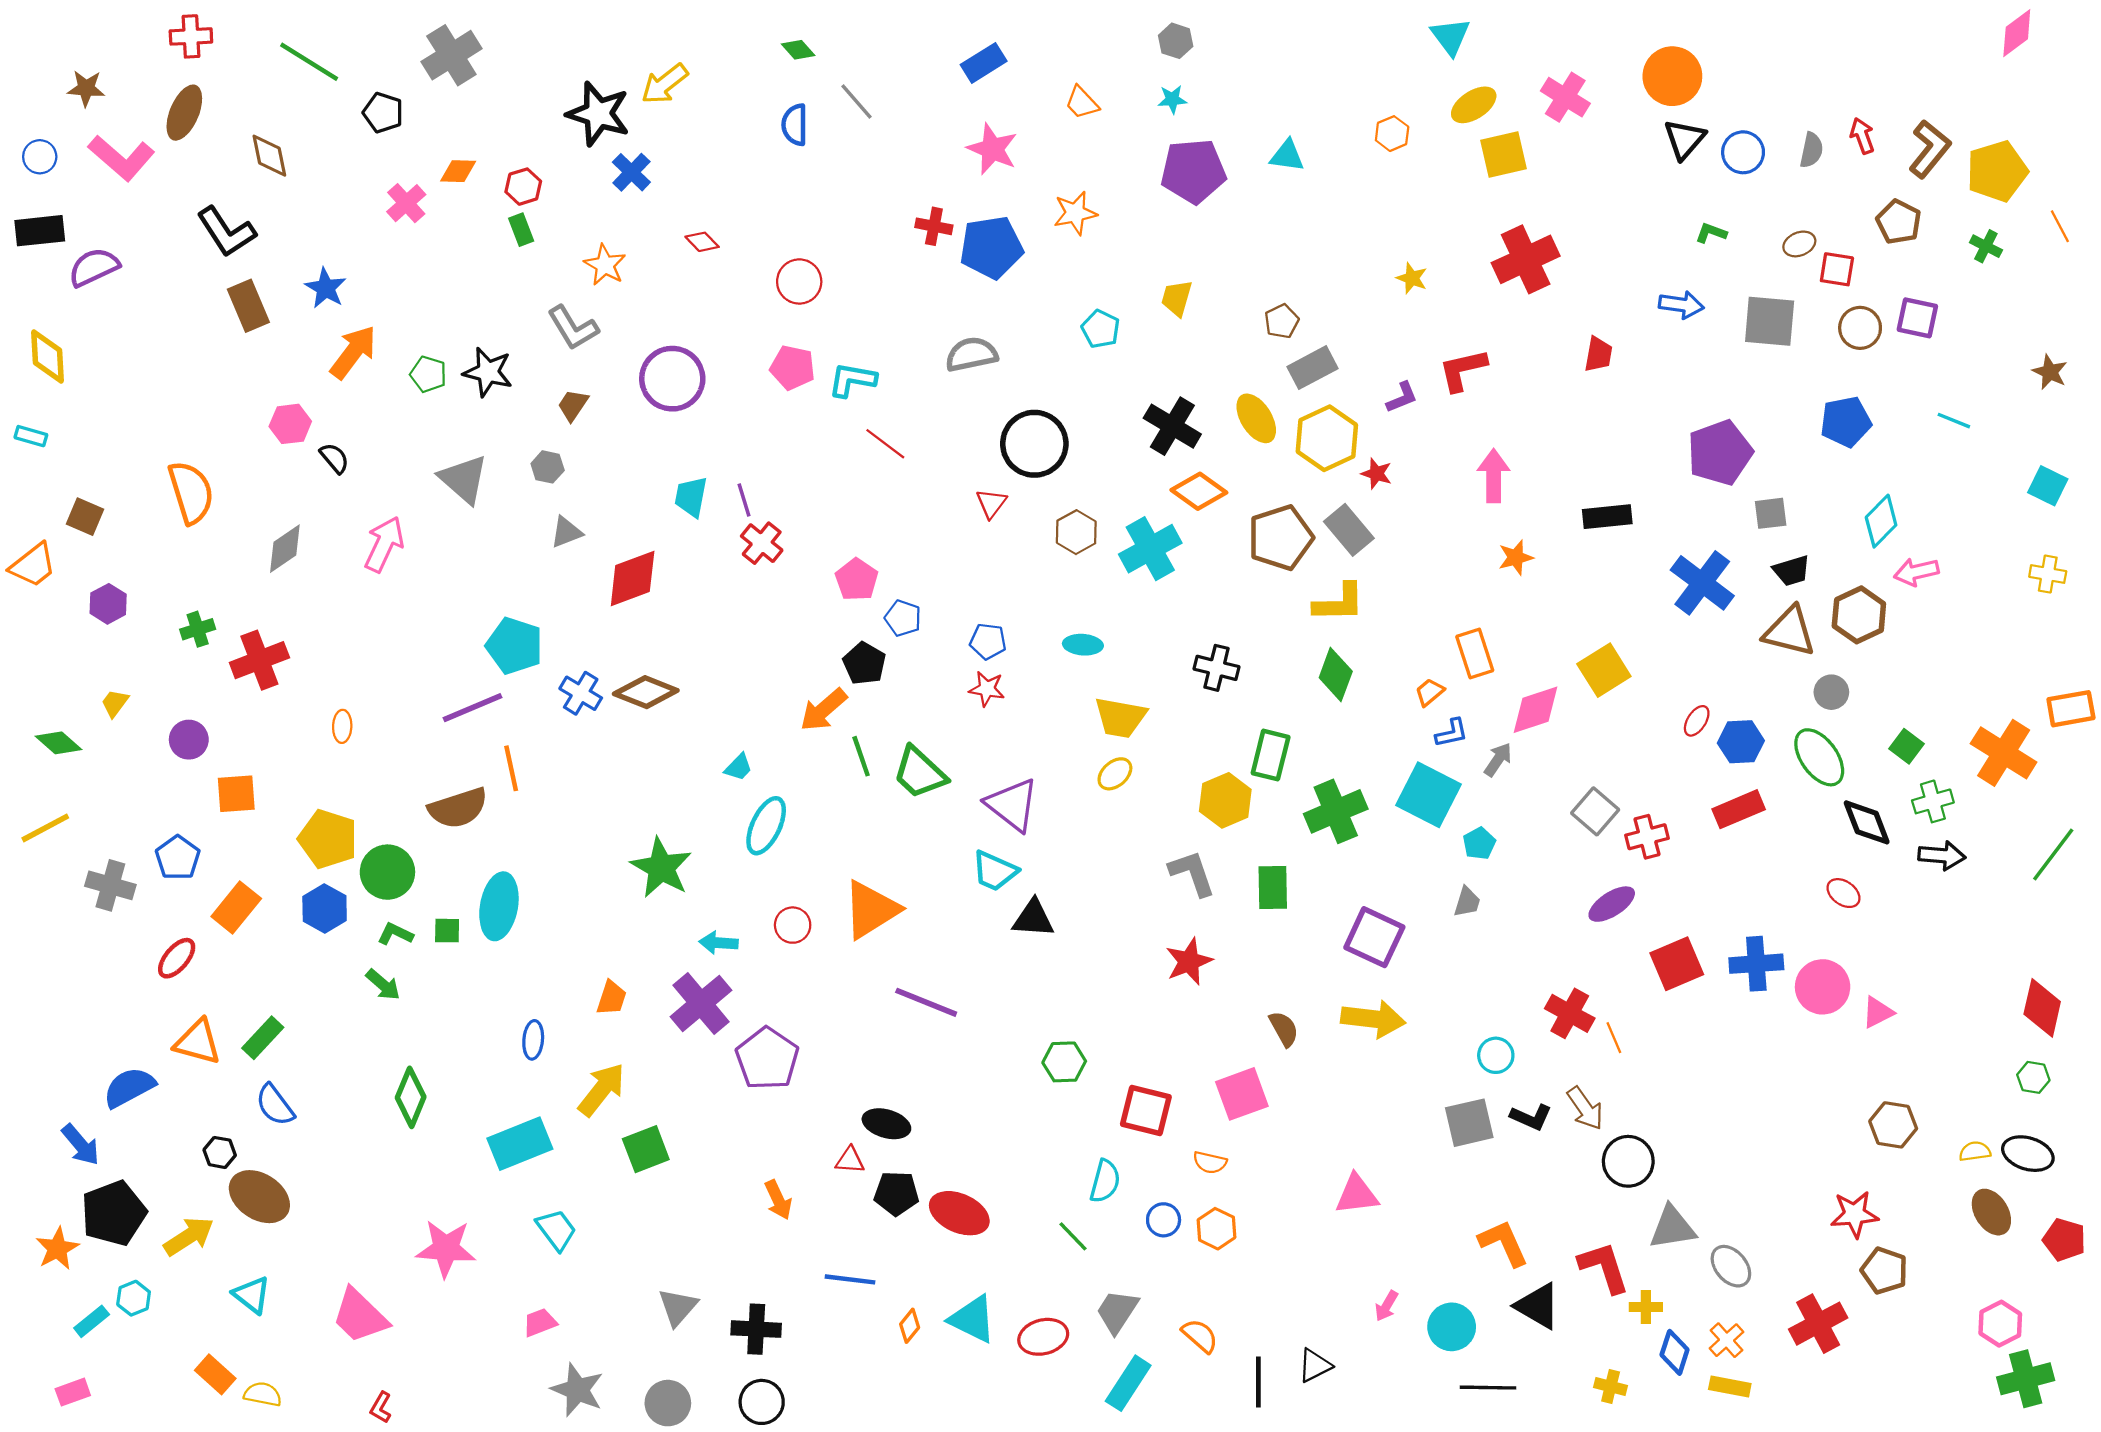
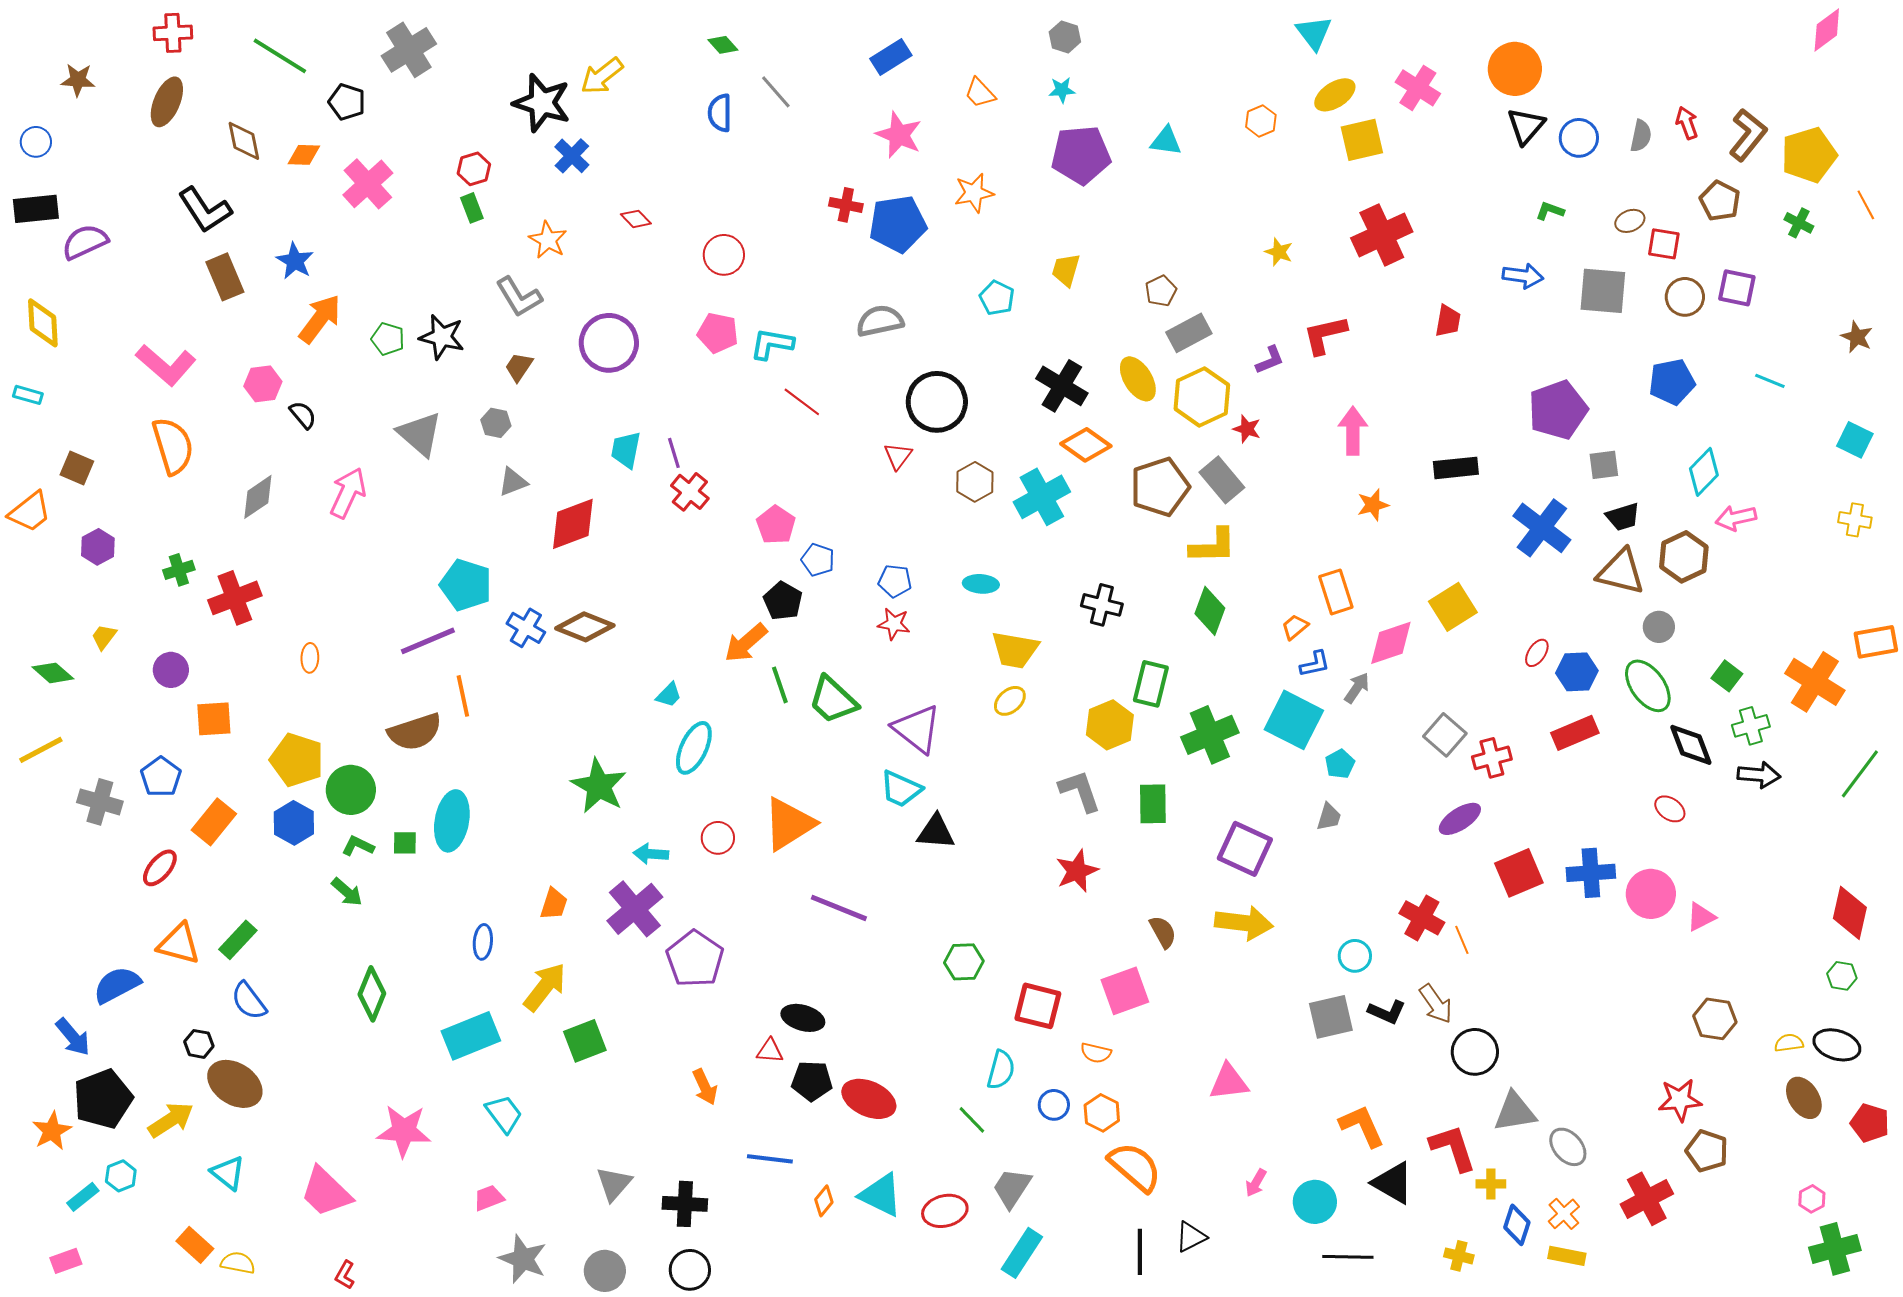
pink L-shape: (121, 158) -> (166, 365), moved
orange diamond: (458, 171) -> (304, 155), moved
pink cross: (406, 203) -> (368, 184), size x1.4
pink hexagon: (2000, 1324) -> (1812, 1199), size x0.7
orange semicircle: (1200, 1336) -> (1135, 1167), moved, size x1.6

